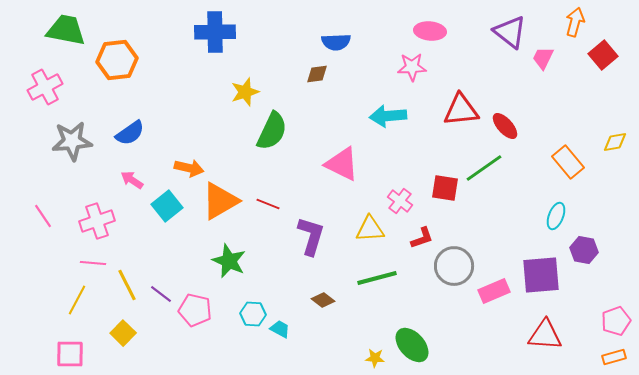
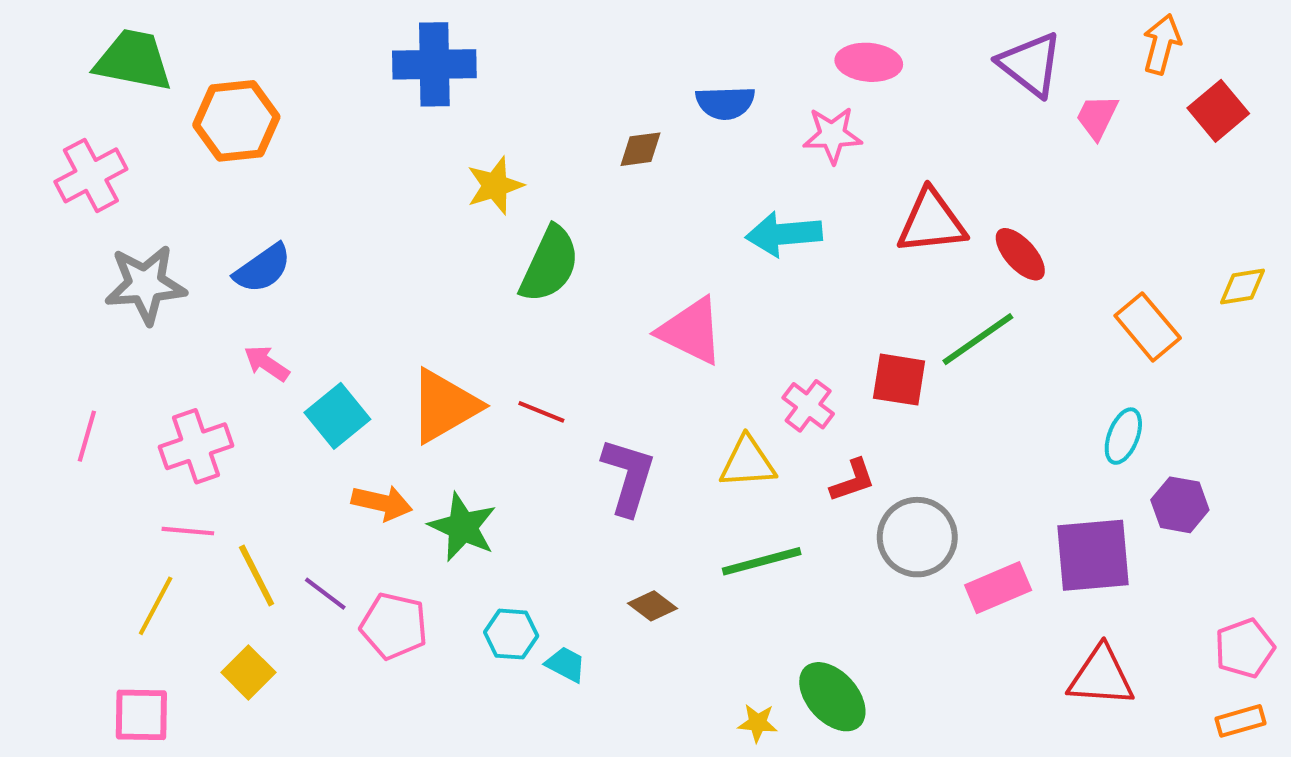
blue semicircle: (336, 42) -> (725, 103), moved
orange arrow: (189, 168) -> (382, 503), moved
pink line: (43, 216) -> (87, 436), turned 50

